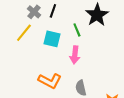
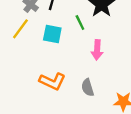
pink arrow: (75, 55) -> (97, 50), moved

